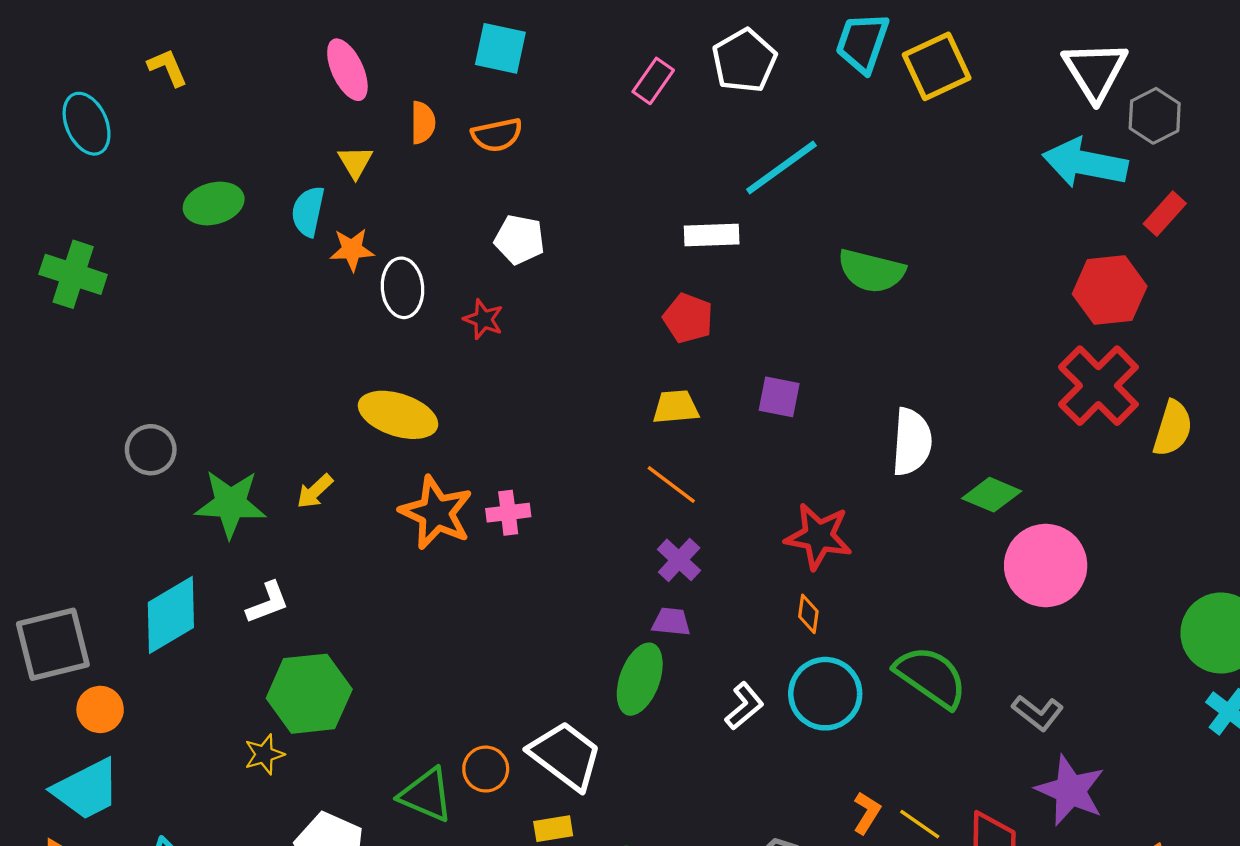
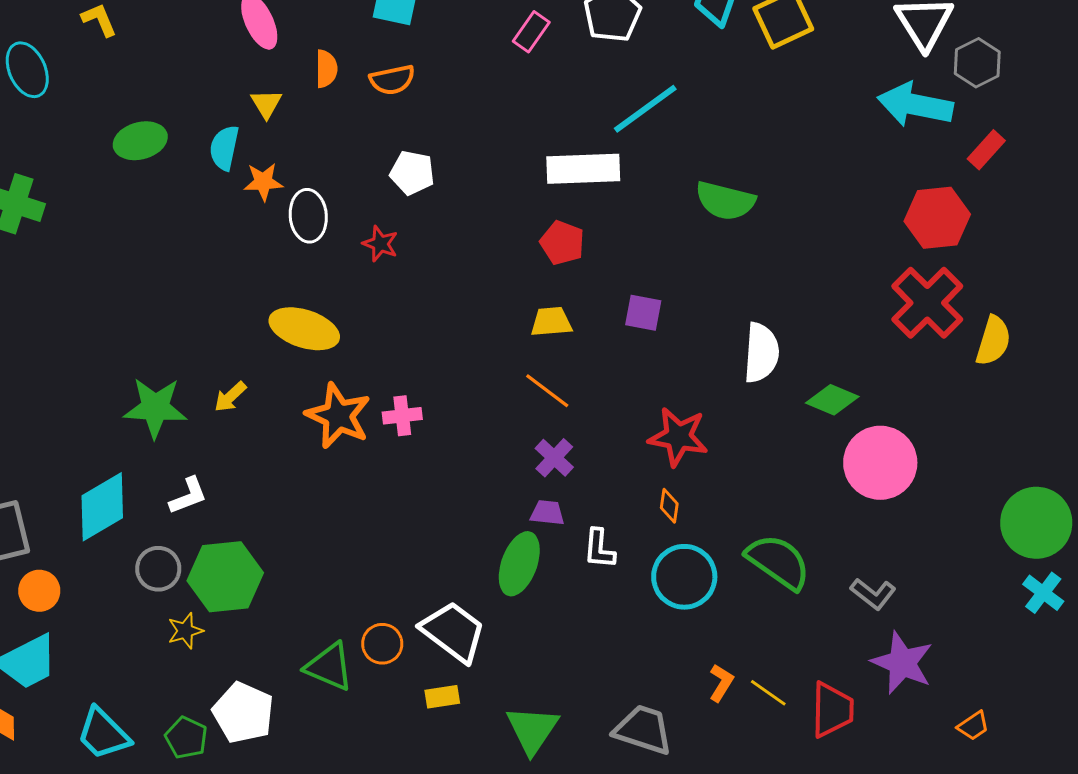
white rectangle: (712, 235) -> (583, 169), size x1.5
gray circle: (151, 450) -> (158, 569), moved
white L-shape: (744, 706) -> (599, 549), moved, turned 135

